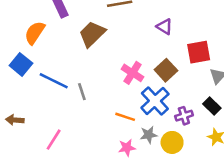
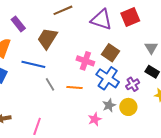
purple triangle: (164, 27) -> (101, 20), size x1.6
red square: (199, 52) -> (130, 17), moved
blue line: (54, 81) -> (33, 64), moved
orange line: (125, 117) -> (75, 87), moved

